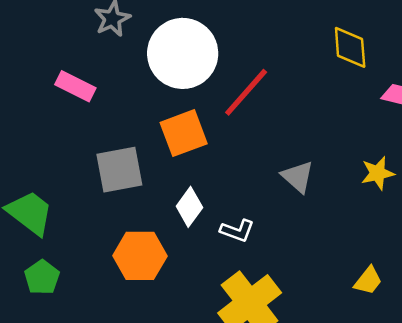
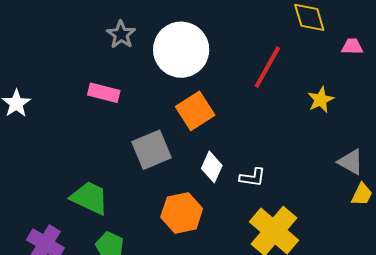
red line: (246, 92) -> (267, 67), moved
yellow star: (378, 173) -> (321, 100), moved
gray triangle: (298, 177) -> (351, 162), moved

